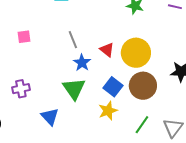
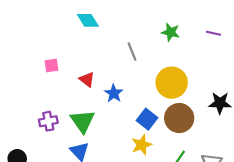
gray line: (73, 40) -> (132, 51), moved
red triangle: (107, 50) -> (87, 79), moved
green triangle: (74, 89) -> (83, 121), moved

